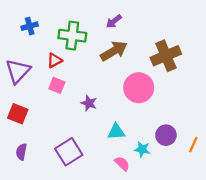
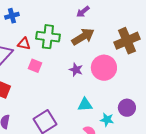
green cross: (72, 36) -> (48, 37), moved
red triangle: (55, 60) -> (24, 44), moved, turned 40
purple star: (89, 103) -> (76, 70), moved

